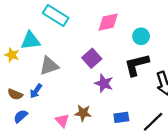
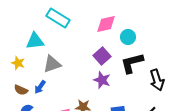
cyan circle: (141, 36) -> (128, 37), moved
yellow star: (12, 55) -> (18, 63), moved
purple square: (92, 58) -> (102, 56), moved

